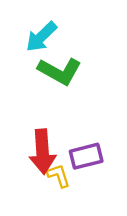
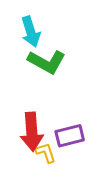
cyan arrow: (41, 37) -> (31, 32), turned -64

